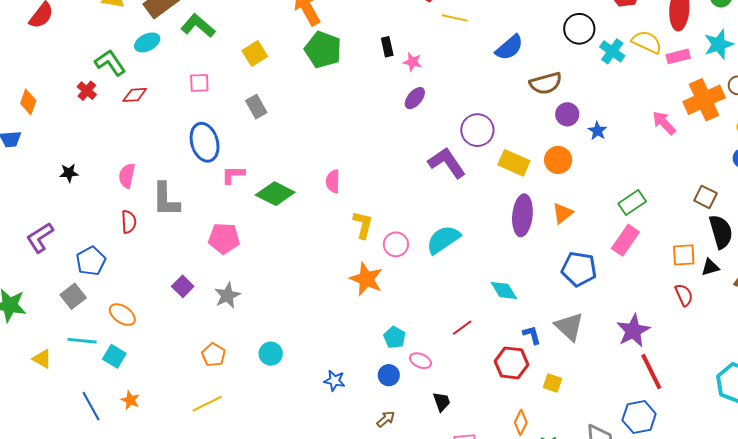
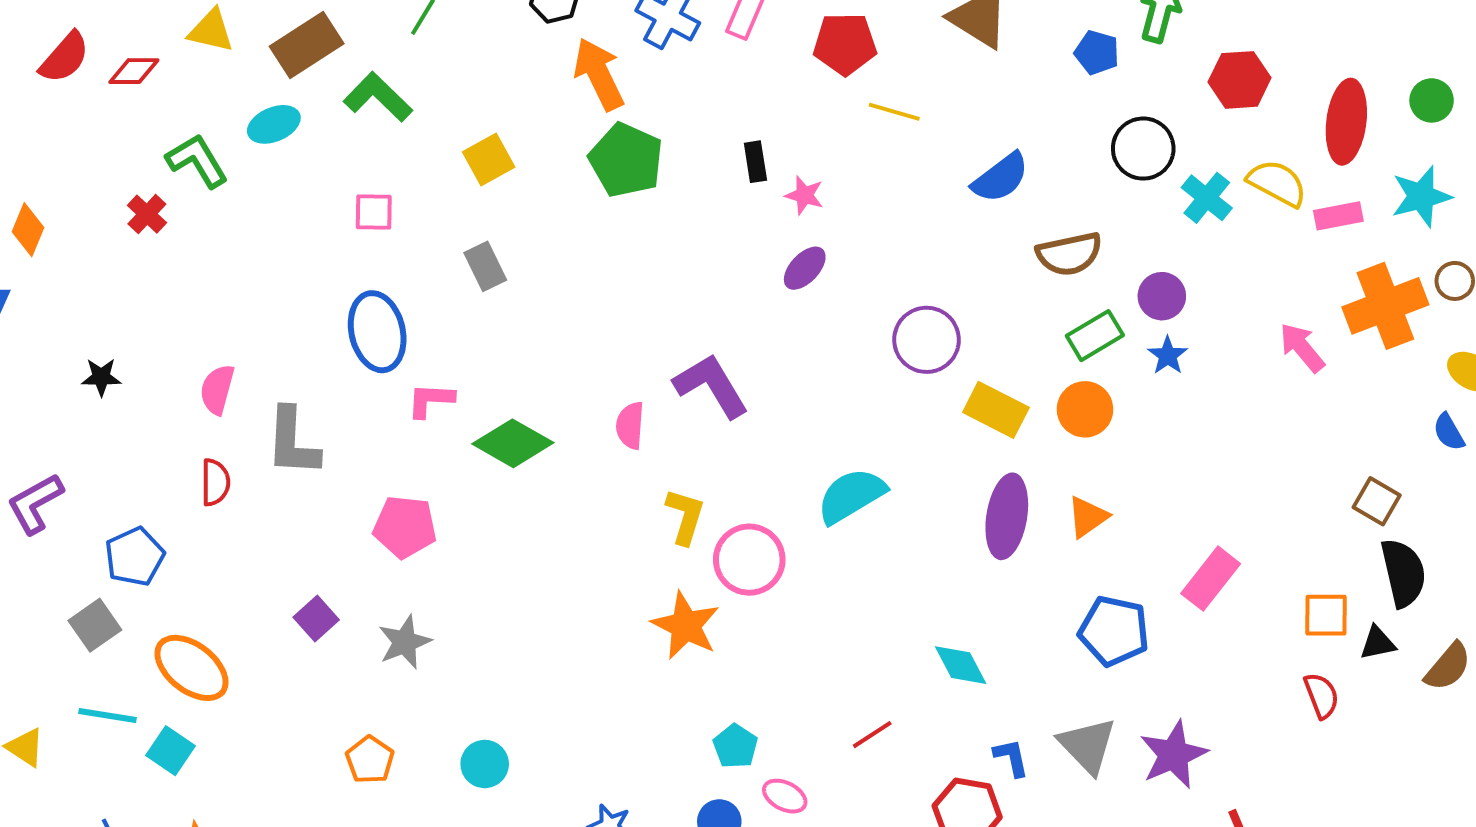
red diamond: (135, 95) -> (134, 71), moved
purple circle: (567, 114) -> (1162, 296), moved
purple L-shape: (447, 163) -> (711, 386), moved
green rectangle: (632, 202) -> (1095, 336), moved
cyan semicircle: (443, 240) -> (851, 496), moved
pink circle: (396, 244) -> (749, 560), size x1.4
orange ellipse: (122, 315) -> (191, 668), size x1.4
purple star: (633, 331) -> (1174, 755), moved

